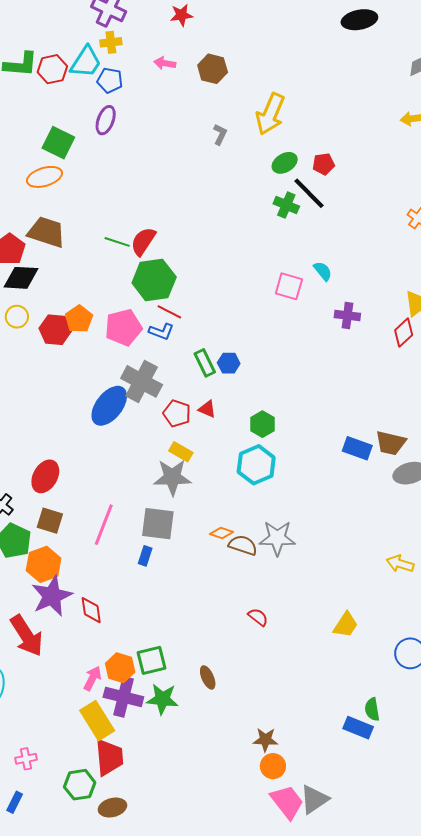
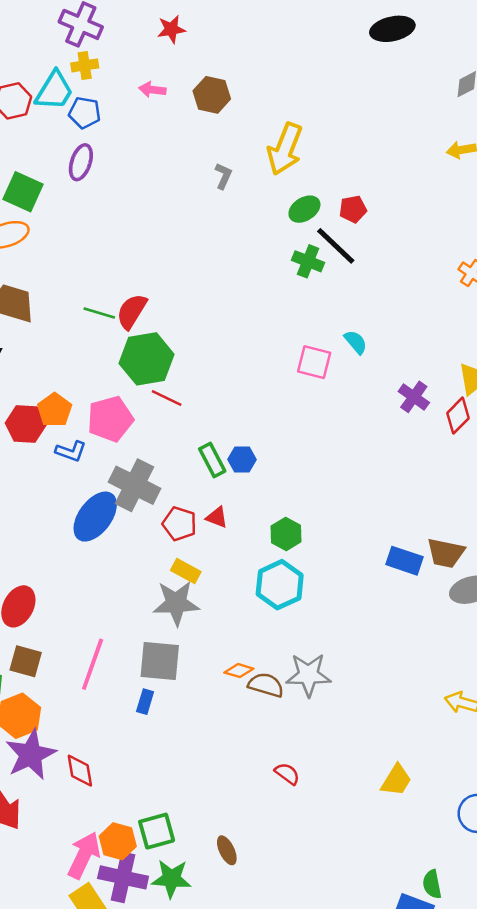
purple cross: (347, 315) -> (414, 397), moved, turned 30
blue L-shape: (161, 331) -> (71, 451), moved
pink arrow: (92, 678) -> (84, 855), size x1.5

